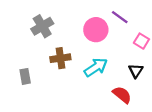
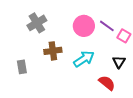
purple line: (120, 17) -> (107, 26), moved

